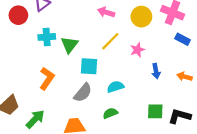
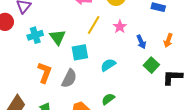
orange arrow: (185, 77) -> (168, 40), turned -72
gray semicircle: (83, 93) -> (69, 78), moved
green square: (155, 111) -> (151, 65), moved, turned -35
green semicircle: (110, 113) -> (108, 99), moved

